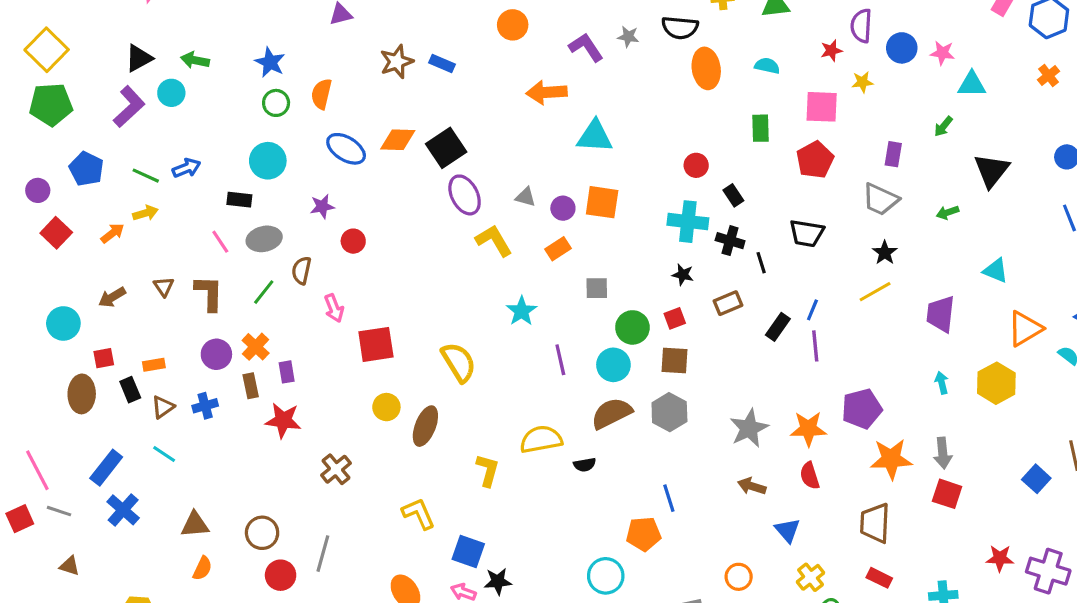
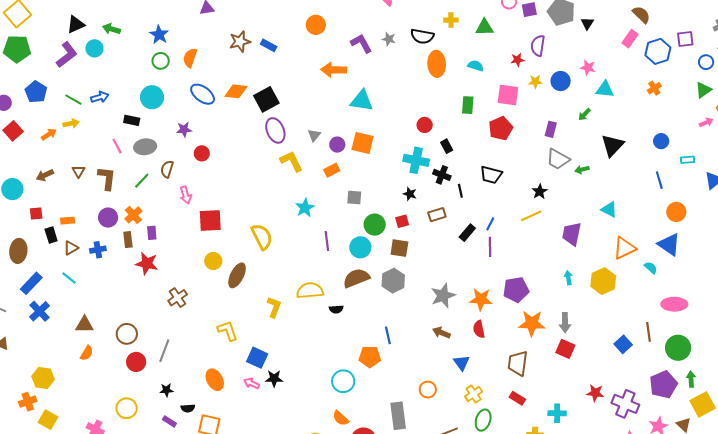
blue circle: (902, 48) -> (561, 81), moved
gray triangle: (526, 197) -> (314, 135), turned 48
gray trapezoid: (880, 199) -> (558, 159), moved
brown ellipse: (82, 394) -> (18, 251), moved

